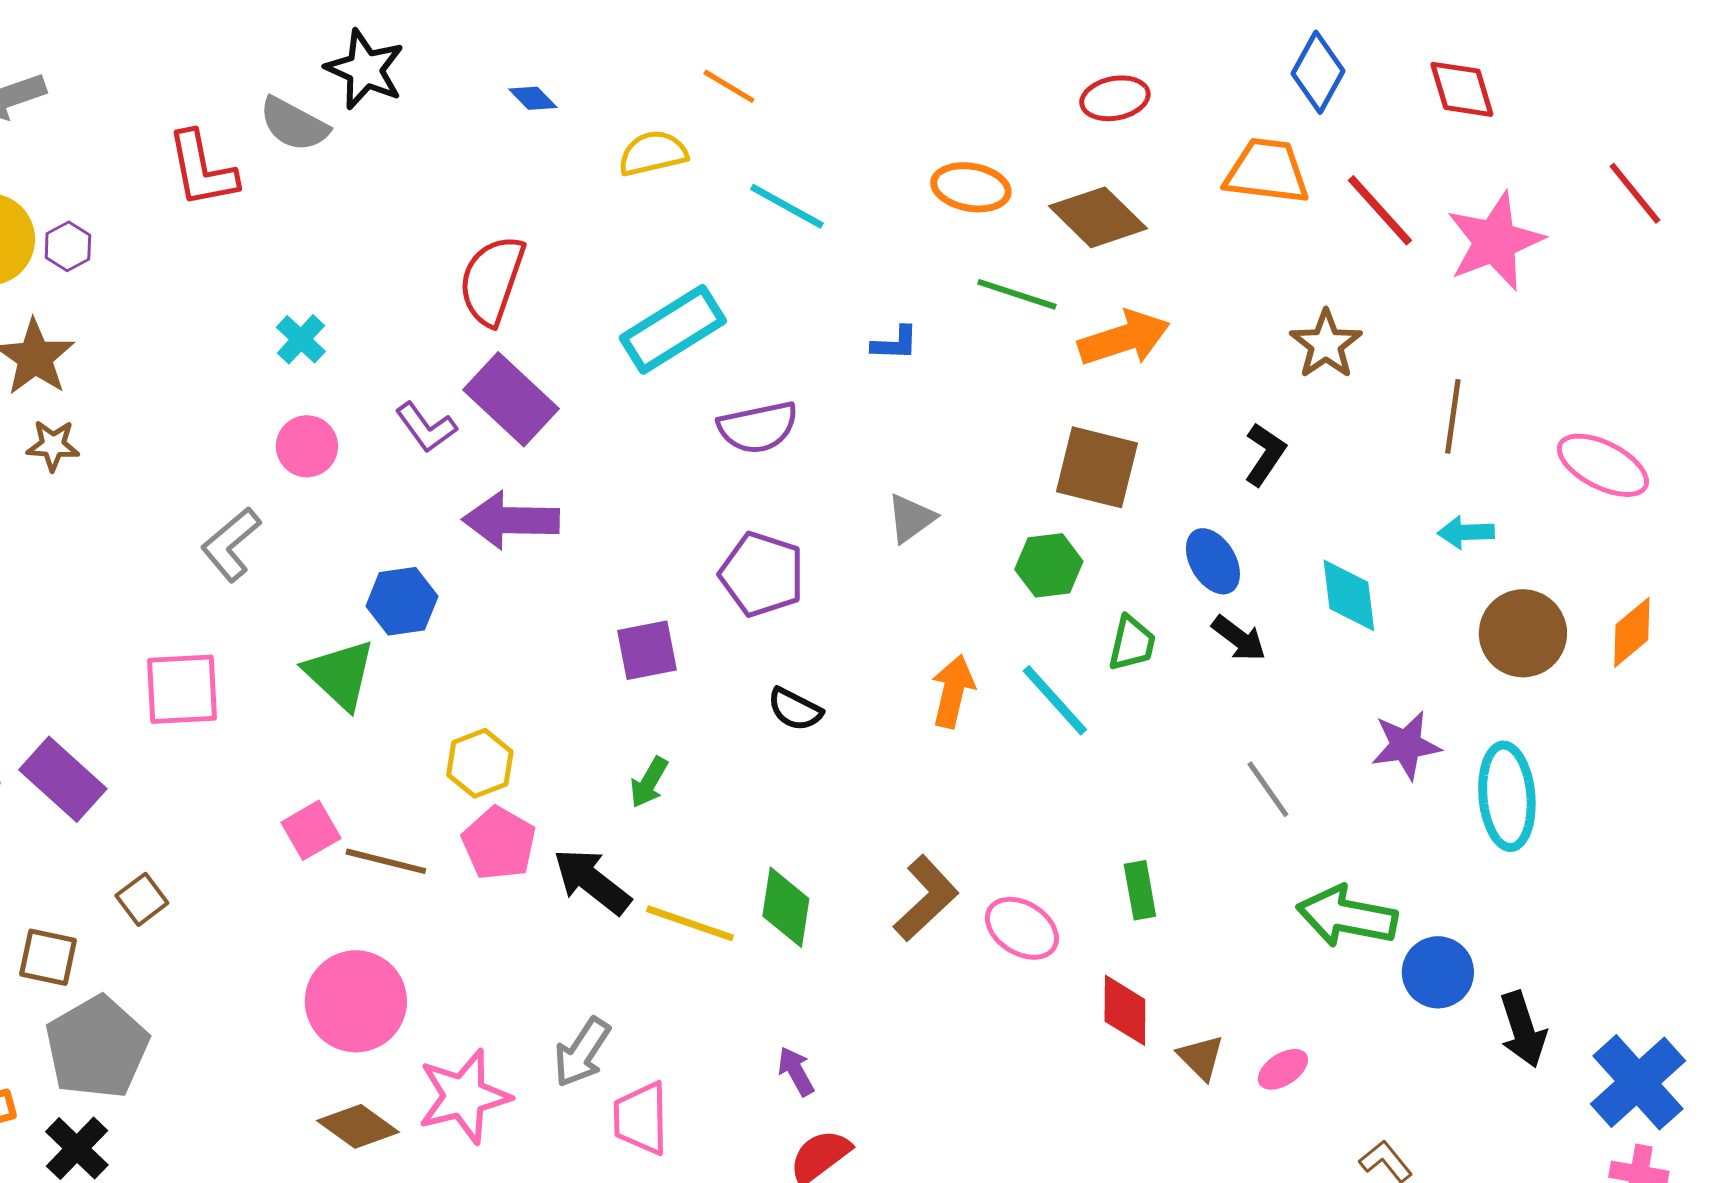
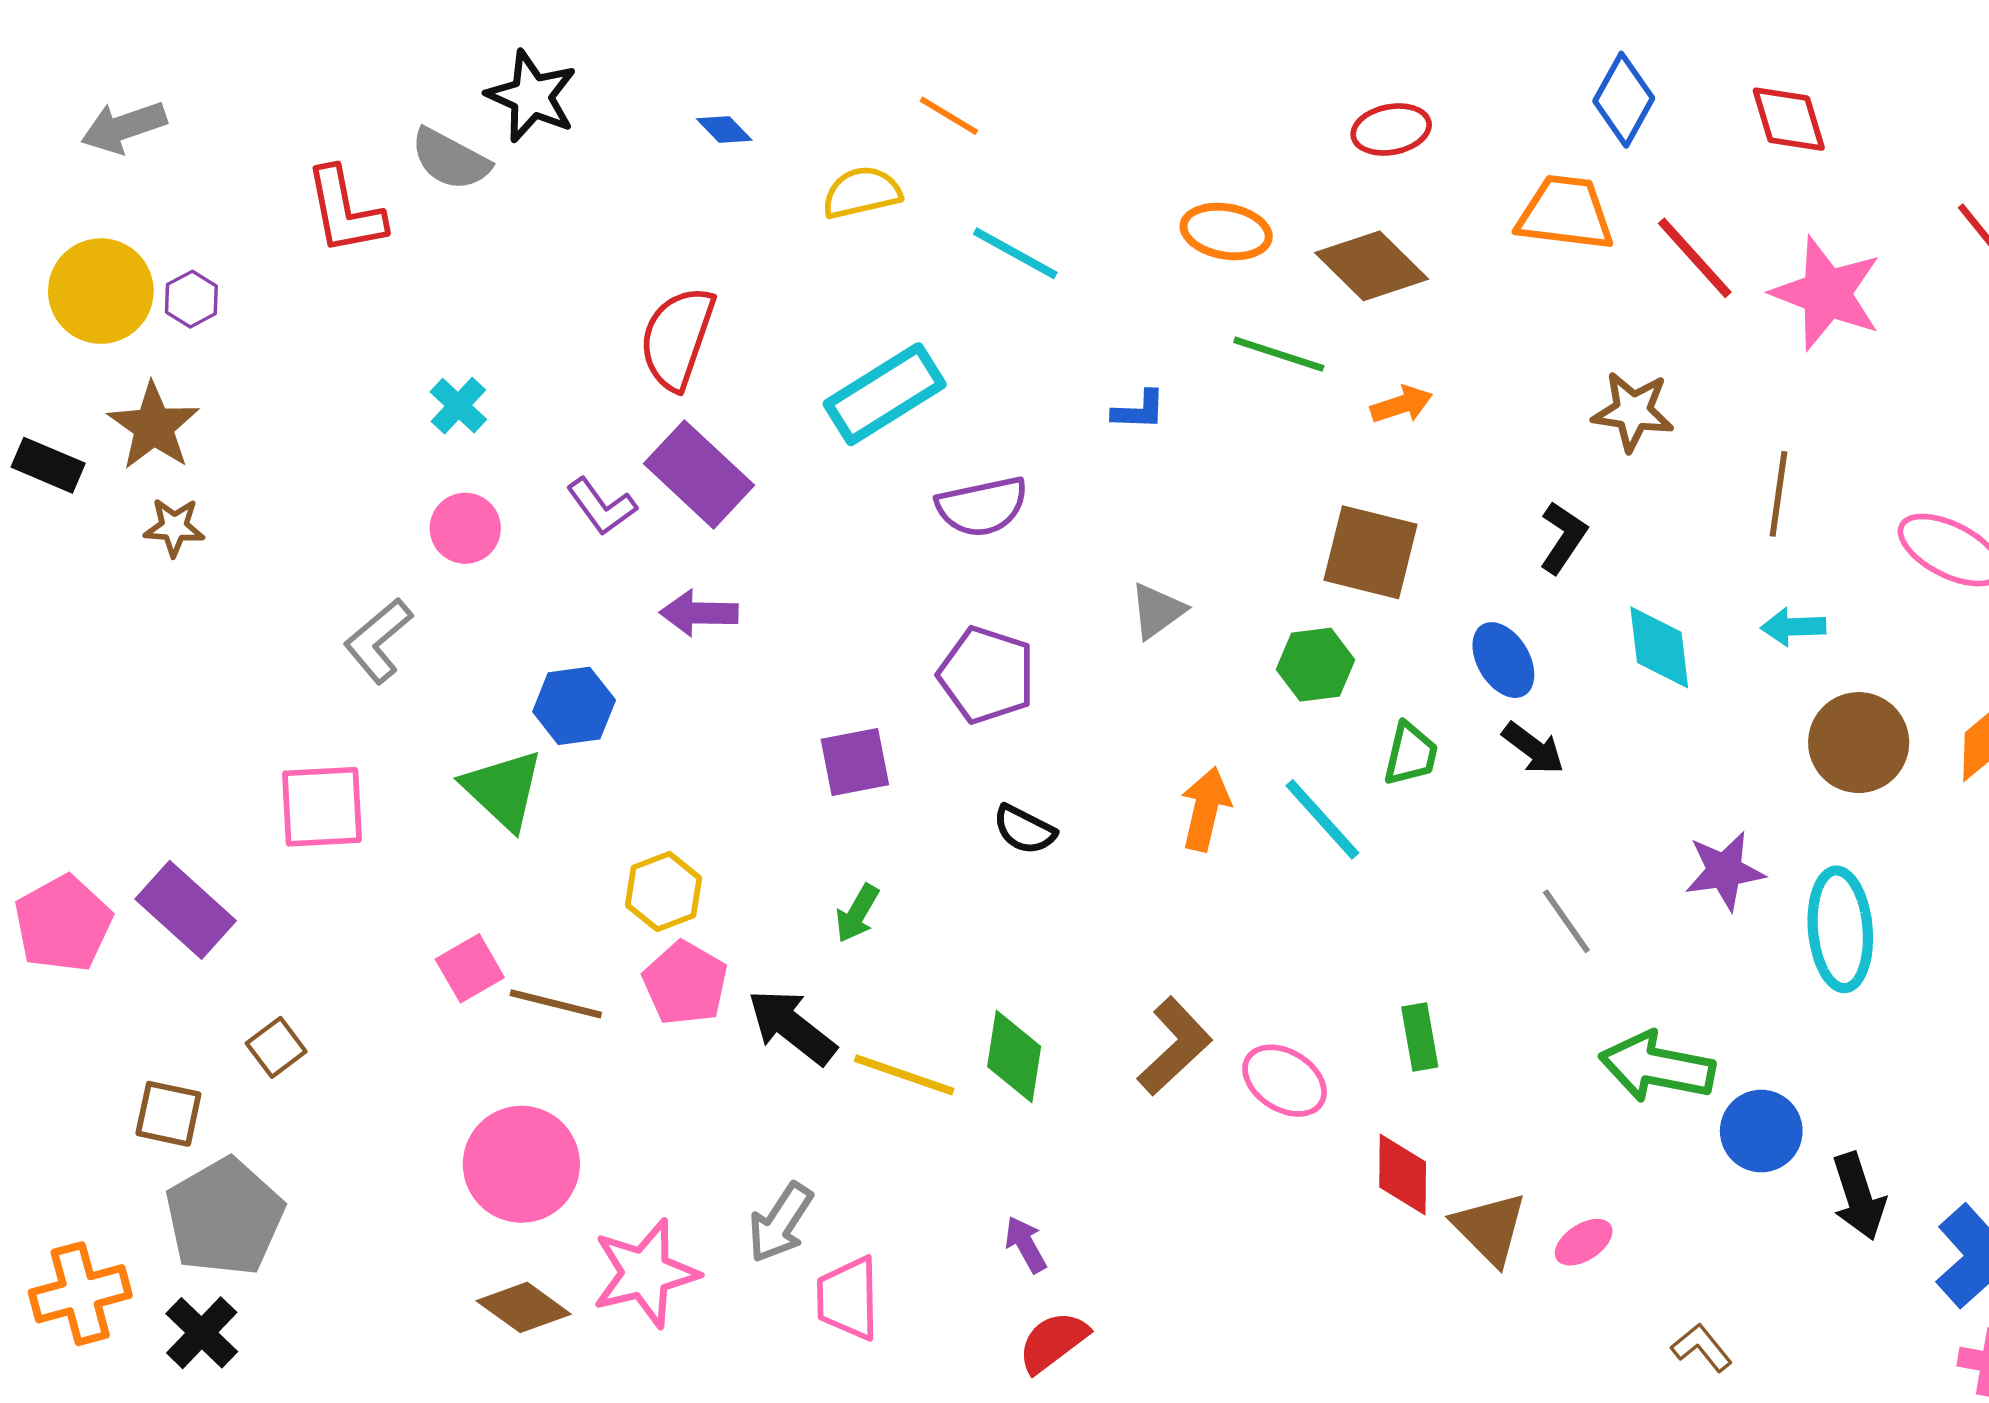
pink star: (1495, 241) -> (1827, 293), turned -30
orange arrow: (1124, 338) -> (1401, 405), size x0.6
brown star: (1326, 344) -> (1633, 411), turned -30
purple arrow: (511, 520) -> (699, 613), size x0.7
cyan diamond: (1349, 595) -> (1659, 647), moved
brown triangle: (1201, 1057) -> (1490, 1228), size x1.4

